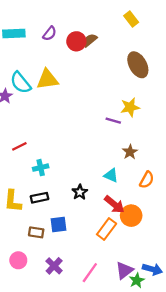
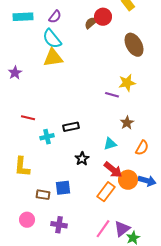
red circle: (76, 41) -> (103, 17), moved
cyan semicircle: (21, 83) -> (52, 39), moved
red line: (19, 146) -> (28, 118), turned 40
cyan triangle: (111, 175) -> (110, 144), turned -40
black rectangle: (40, 198) -> (71, 127), moved
purple cross: (54, 266) -> (59, 225), turned -35
blue arrow: (152, 269) -> (147, 181), moved
pink line: (90, 273) -> (103, 229), moved

